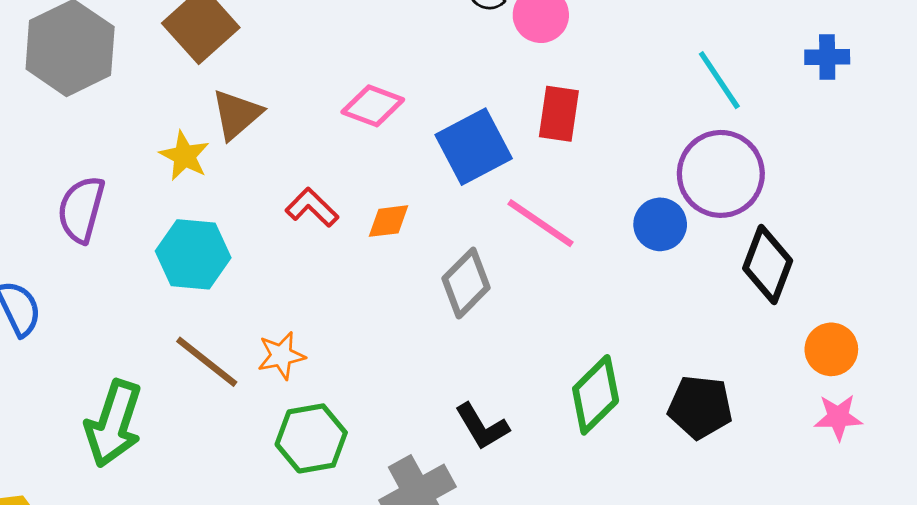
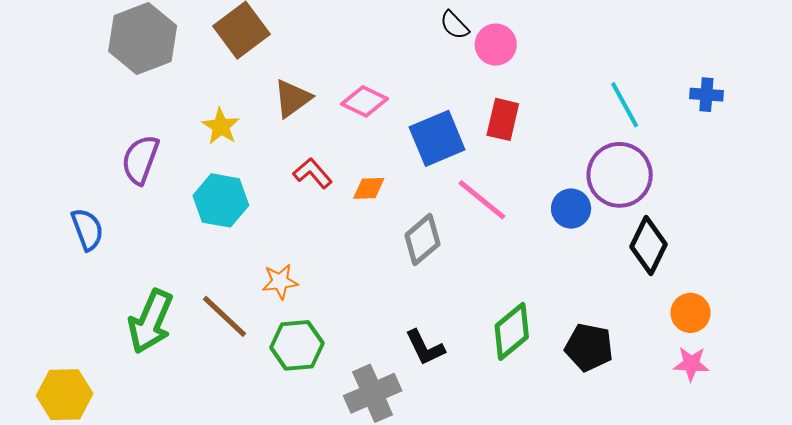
brown triangle: (237, 114) -> (292, 98), moved
brown line: (207, 362) -> (225, 316), moved

